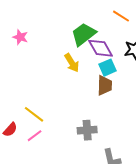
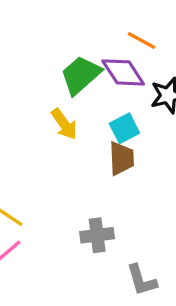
purple diamond: (101, 48) -> (123, 72), moved

